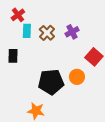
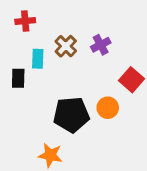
red cross: (18, 15) -> (25, 21), turned 32
cyan rectangle: (27, 31) -> (38, 59), moved

